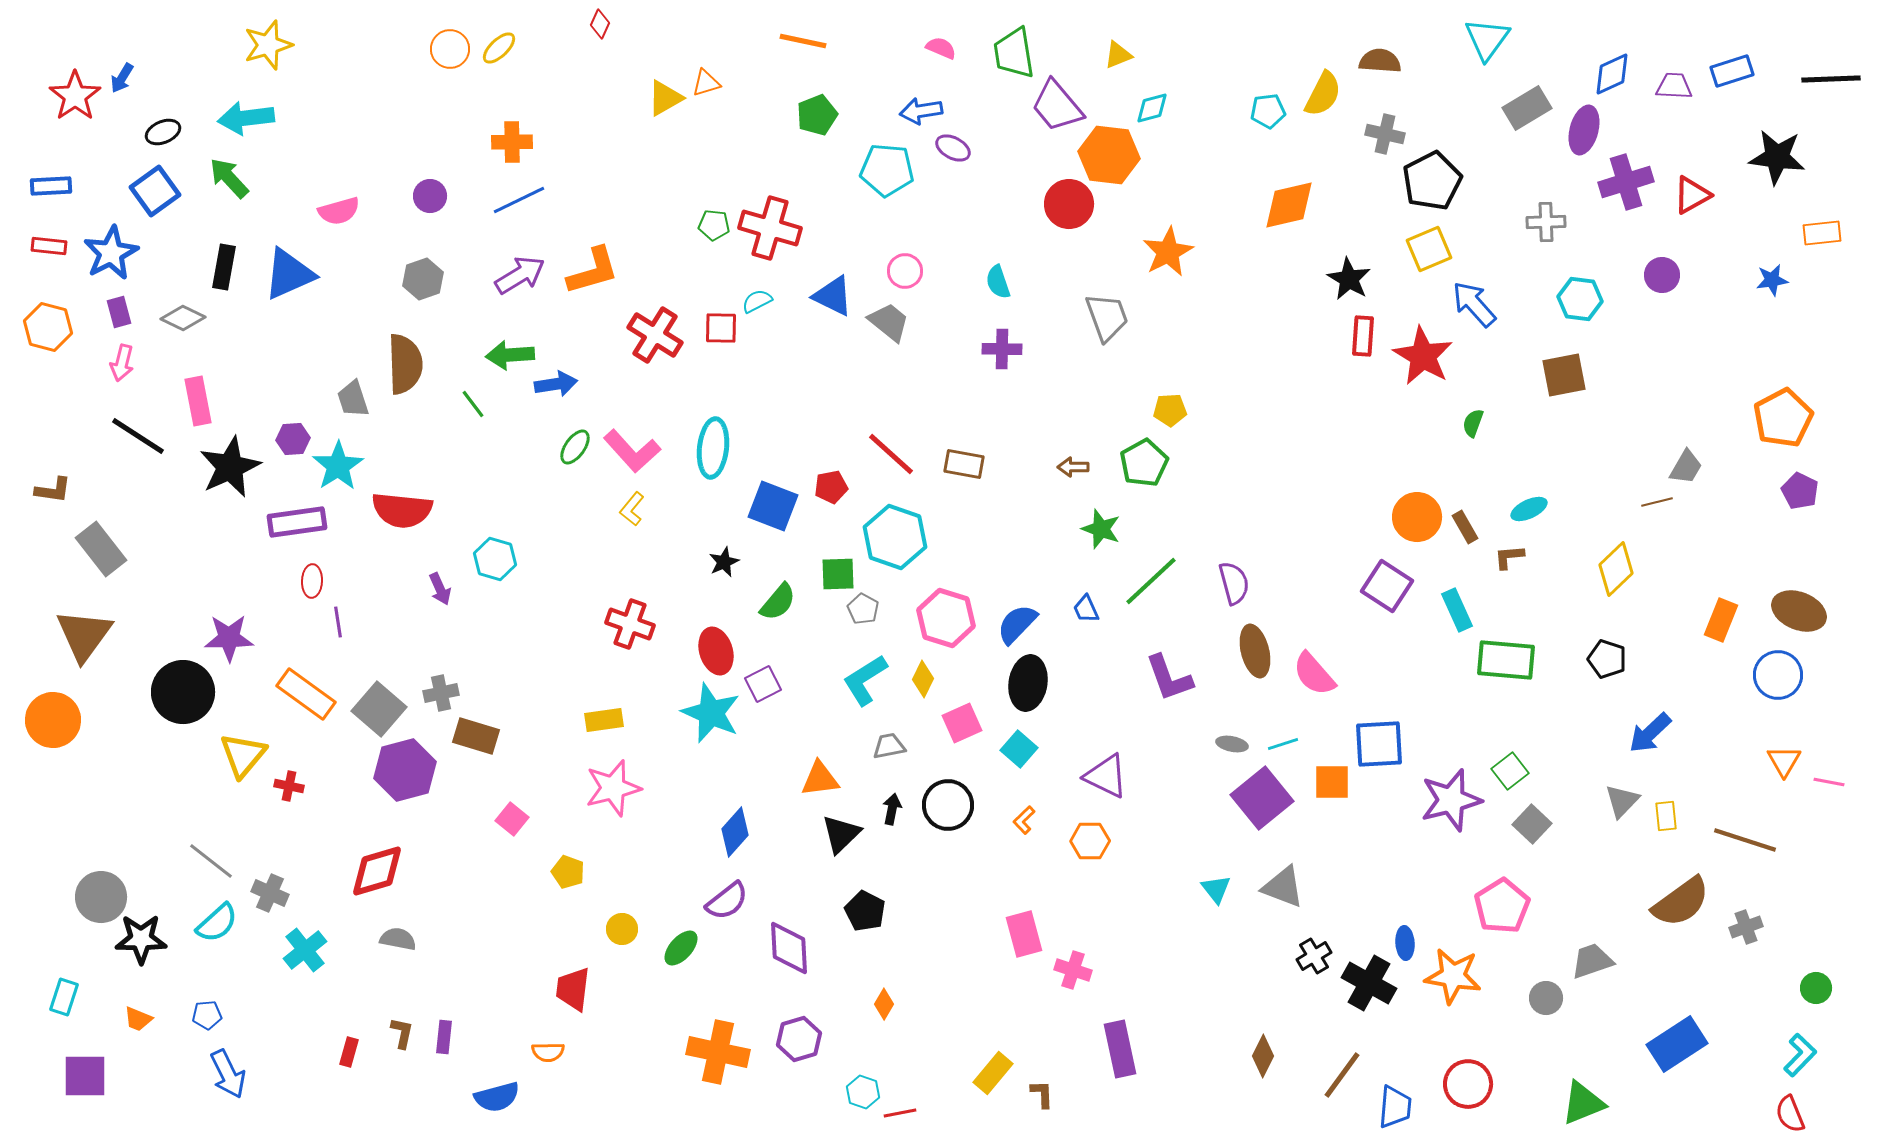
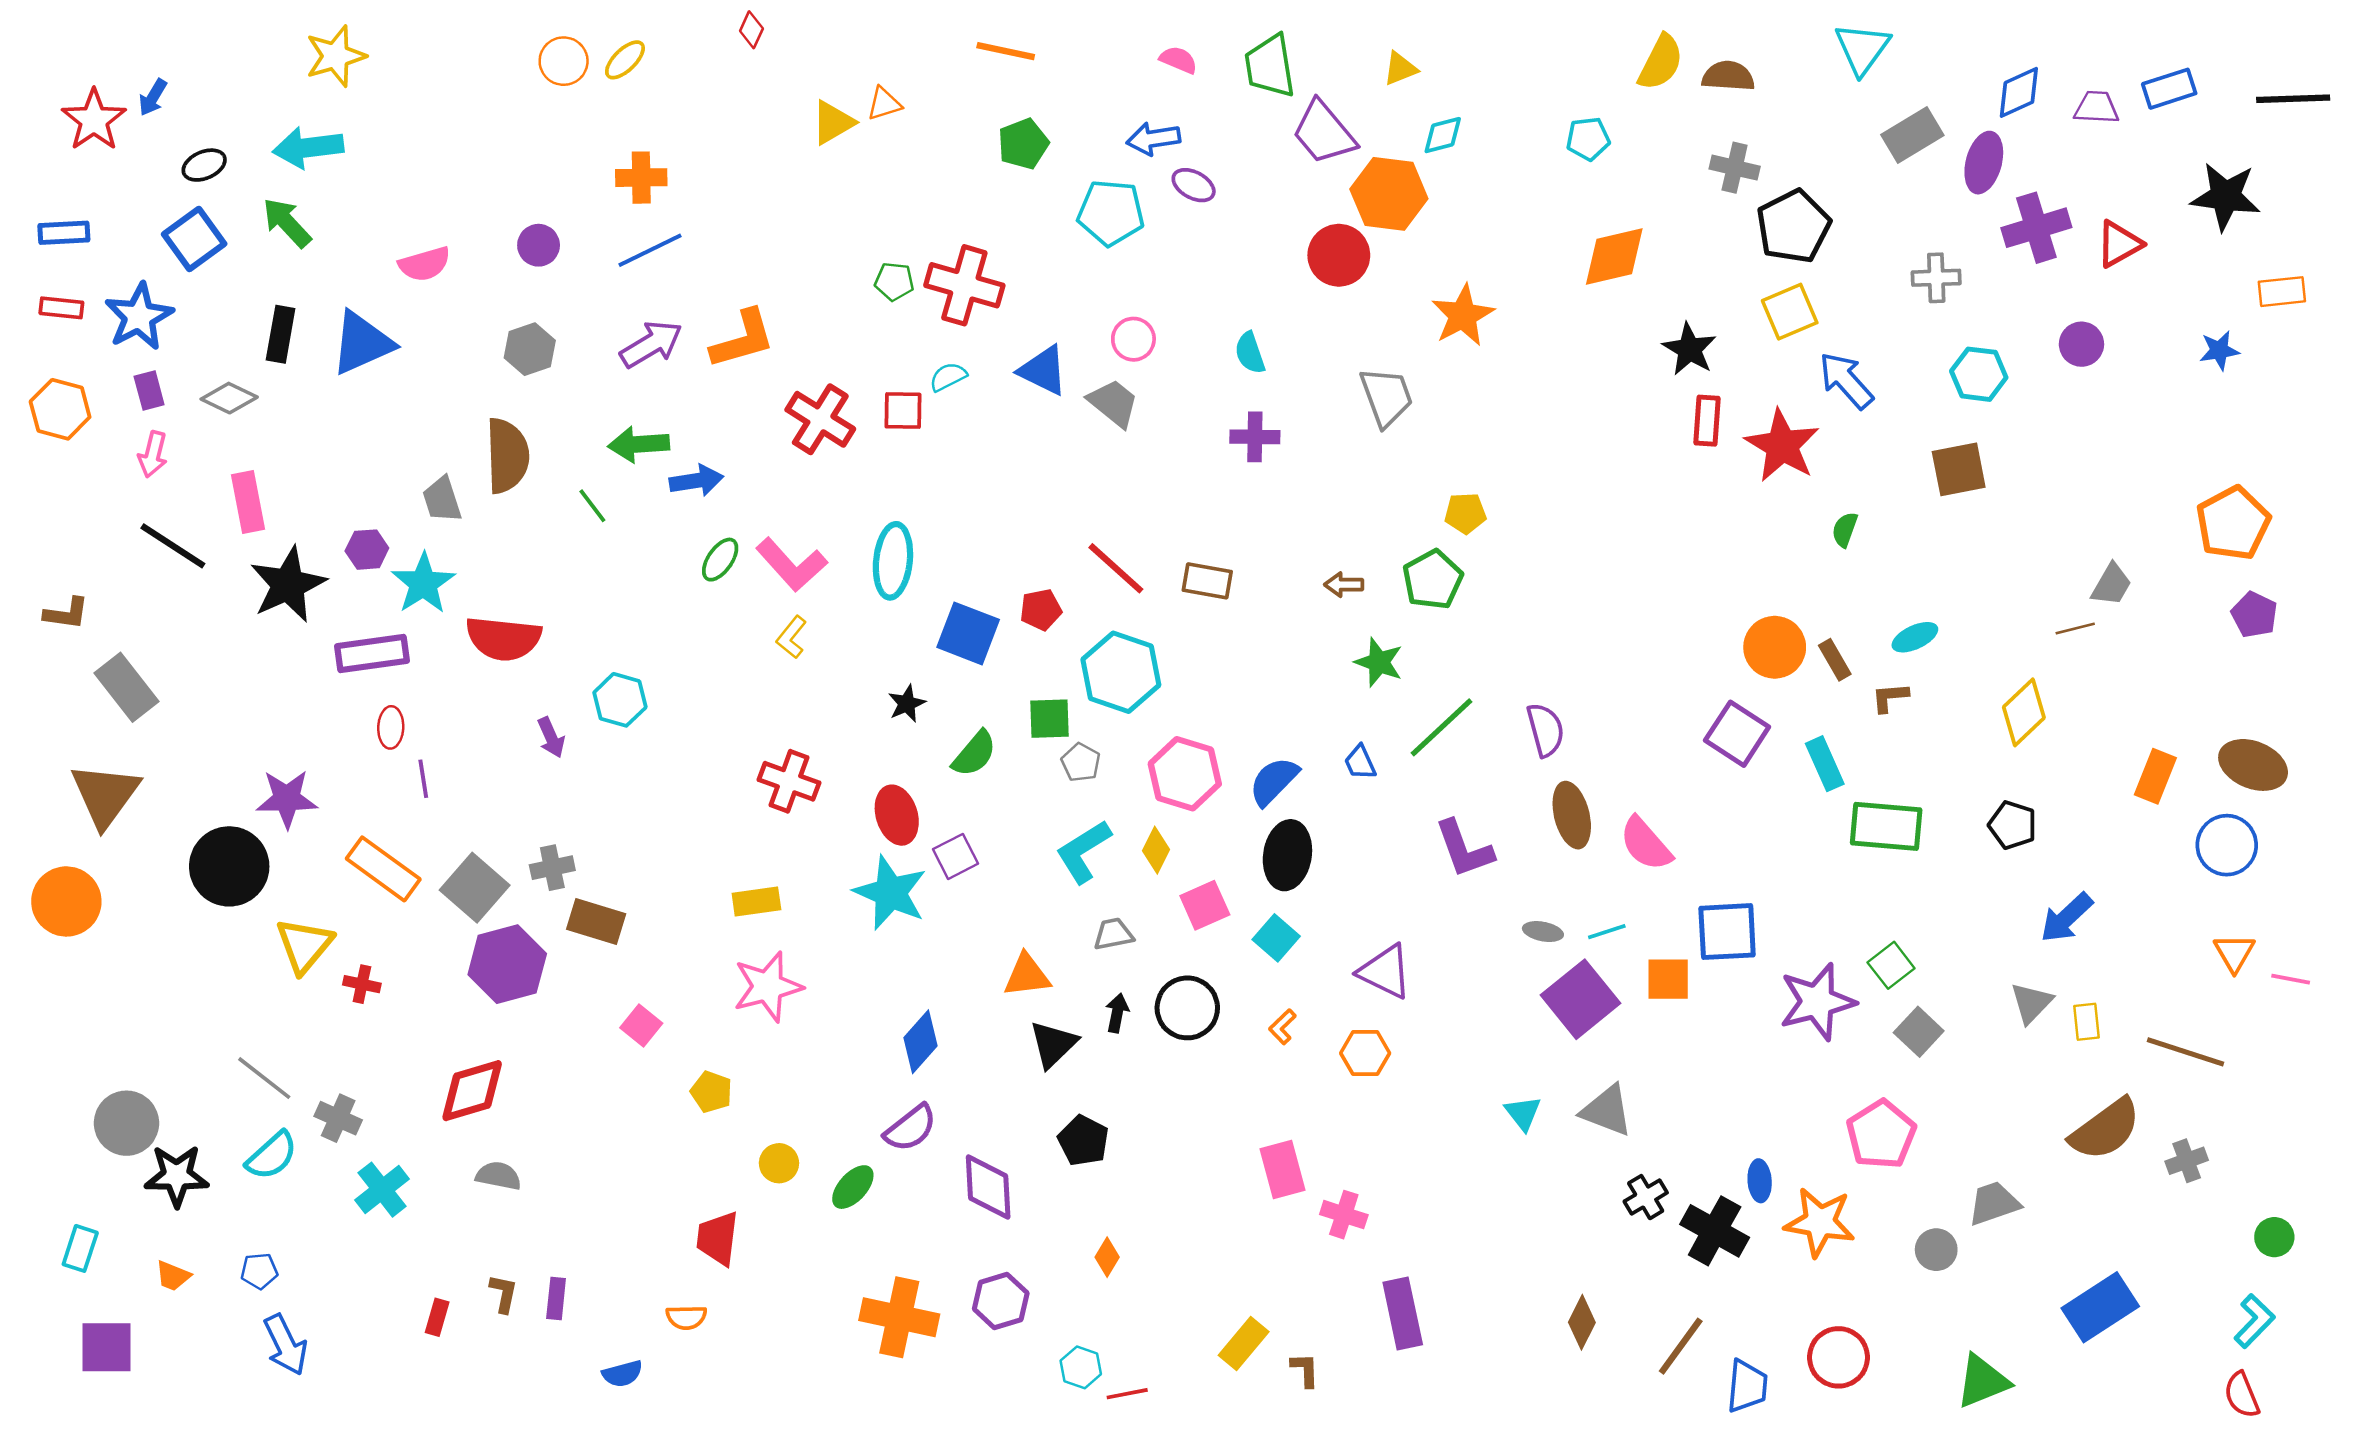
yellow semicircle: (1323, 94) -> (1661, 62), moved
blue semicircle: (497, 1097) -> (622, 1374), size x0.7

